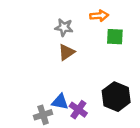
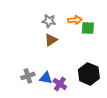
orange arrow: (99, 16) -> (75, 20), moved
gray cross: (43, 115) -> (28, 76), moved

